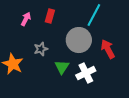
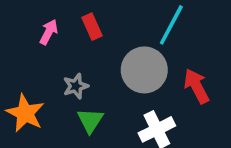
red rectangle: (50, 16) -> (92, 27), turned -40
green triangle: (62, 67) -> (90, 120), moved

